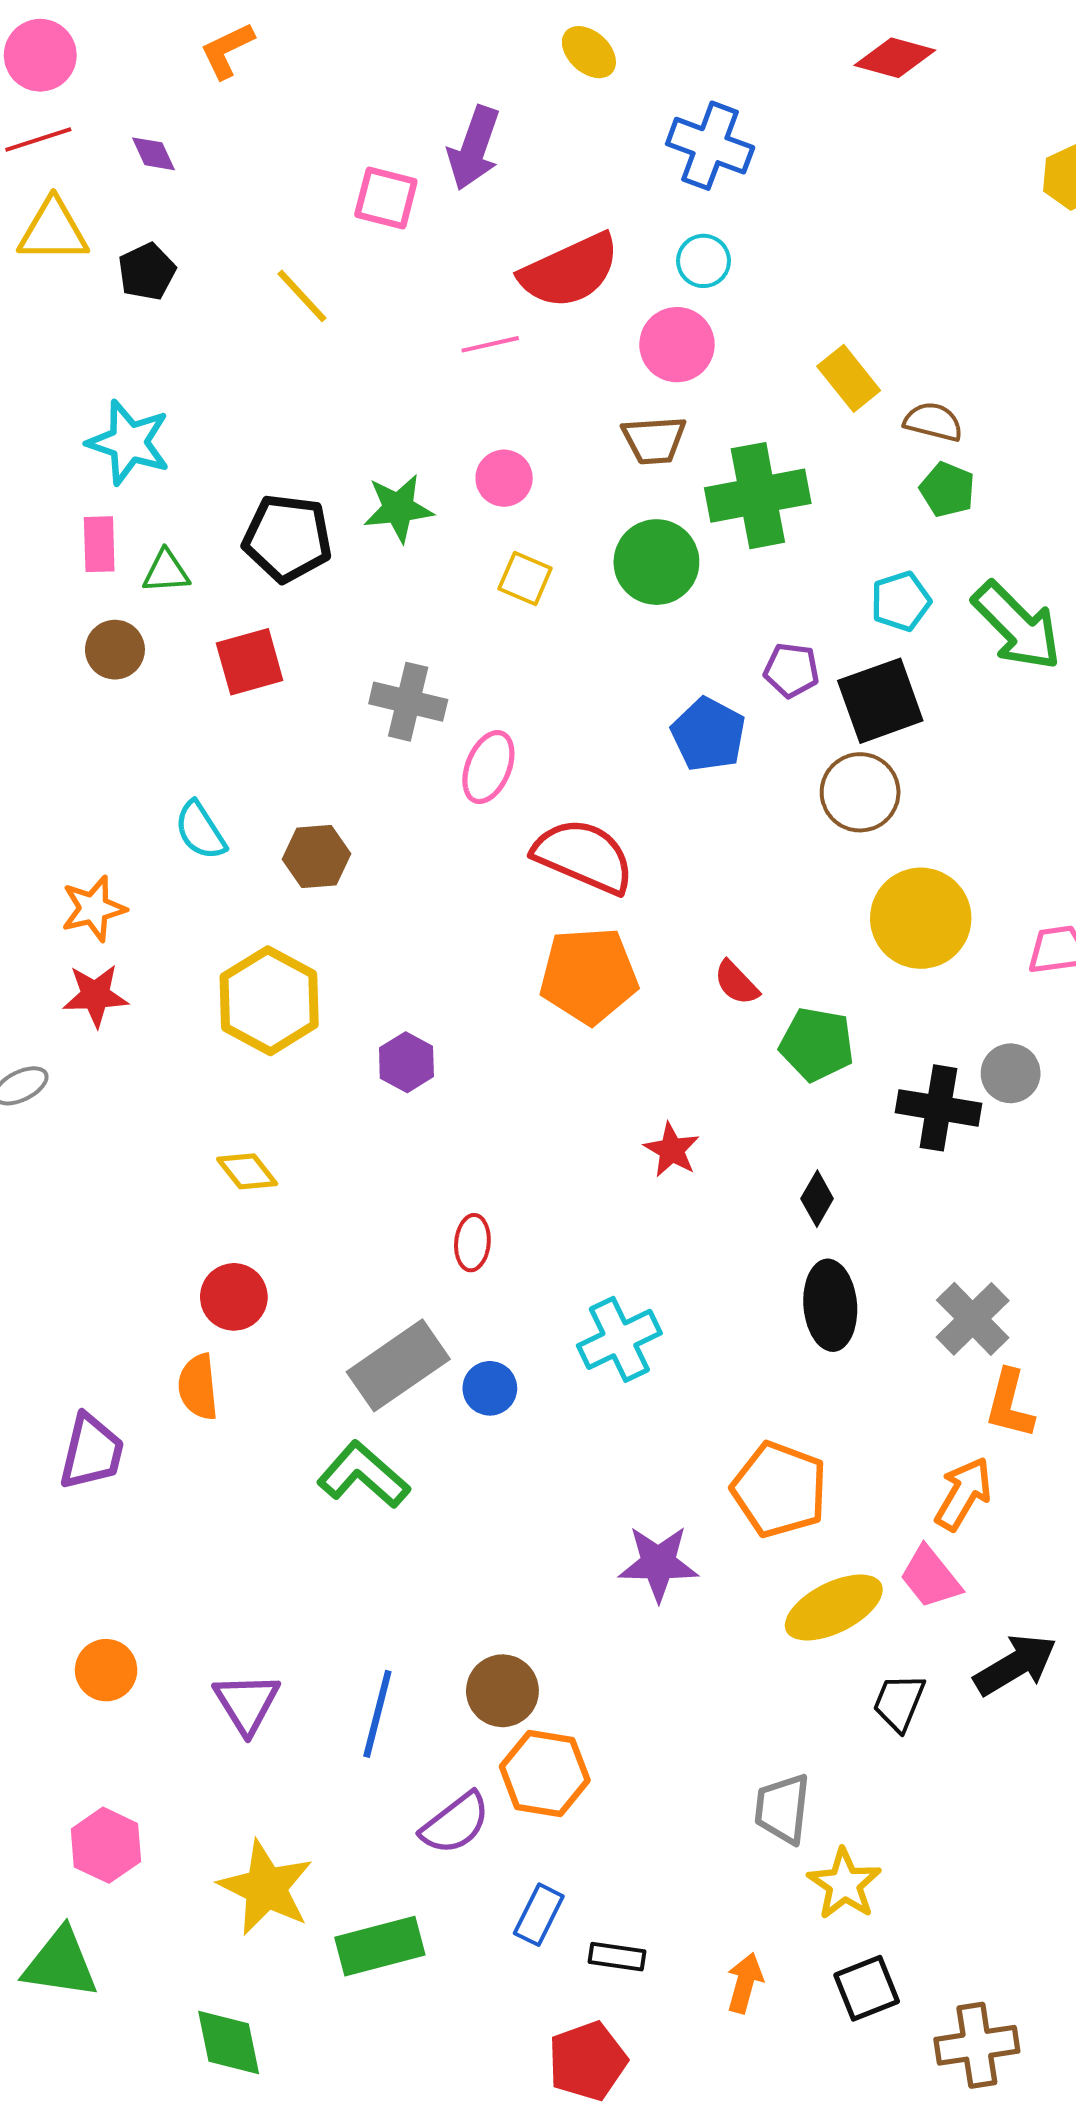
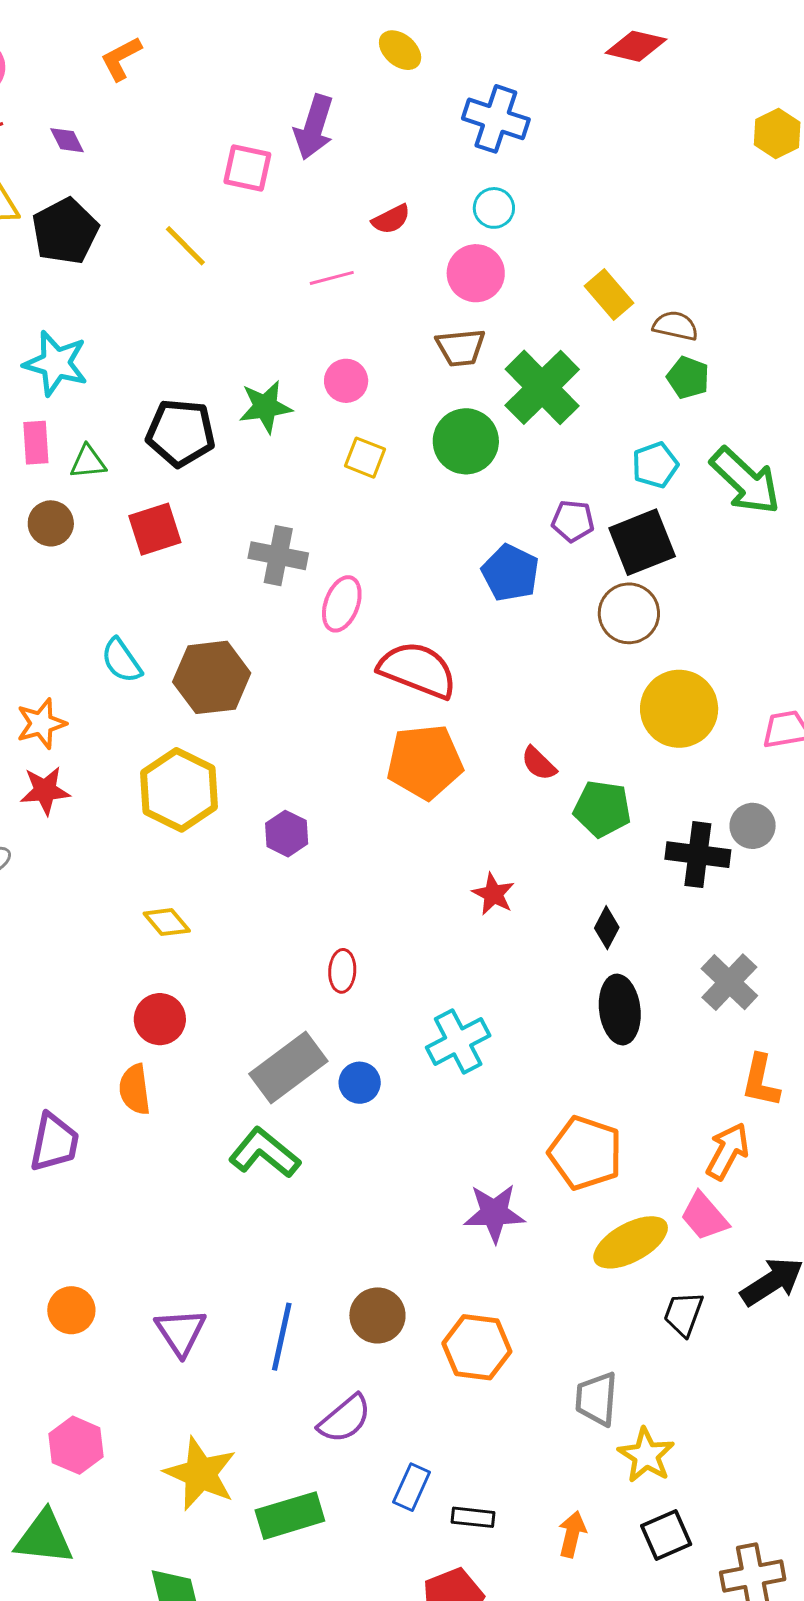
red semicircle: (570, 271) -> (391, 219), size x0.5
black pentagon: (147, 272) -> (65, 231), size x1.5
green cross: (758, 496) -> (542, 387), turned -32
brown hexagon: (316, 857) -> (212, 677), size x1.5
gray cross: (973, 1319) -> (729, 982), moved
orange hexagon: (545, 1773) -> (477, 1347), moved

